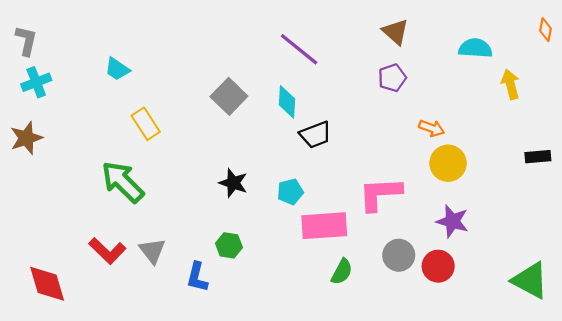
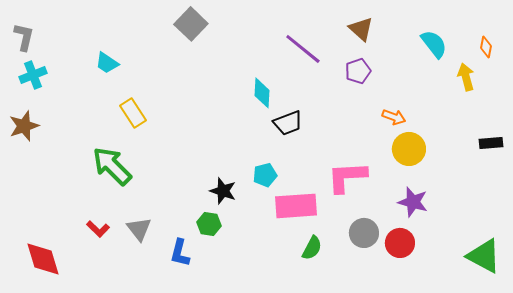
orange diamond: (546, 30) -> (486, 47), moved
cyan semicircle: (475, 48) -> (434, 44), turned 48
purple line: (299, 49) -> (303, 49), moved
gray square: (229, 96) -> (191, 24), moved
black star: (233, 183) -> (223, 191), moved
red L-shape: (107, 251) -> (98, 229), size x0.7

